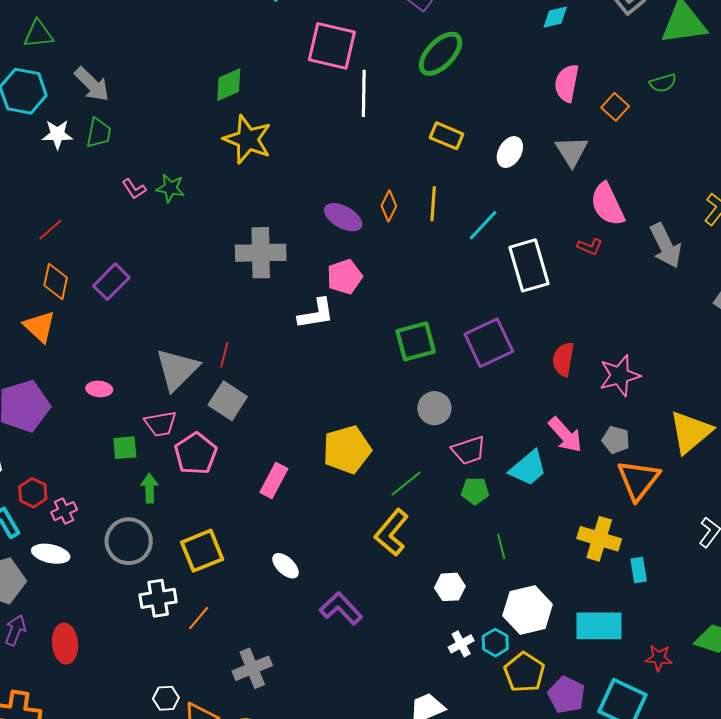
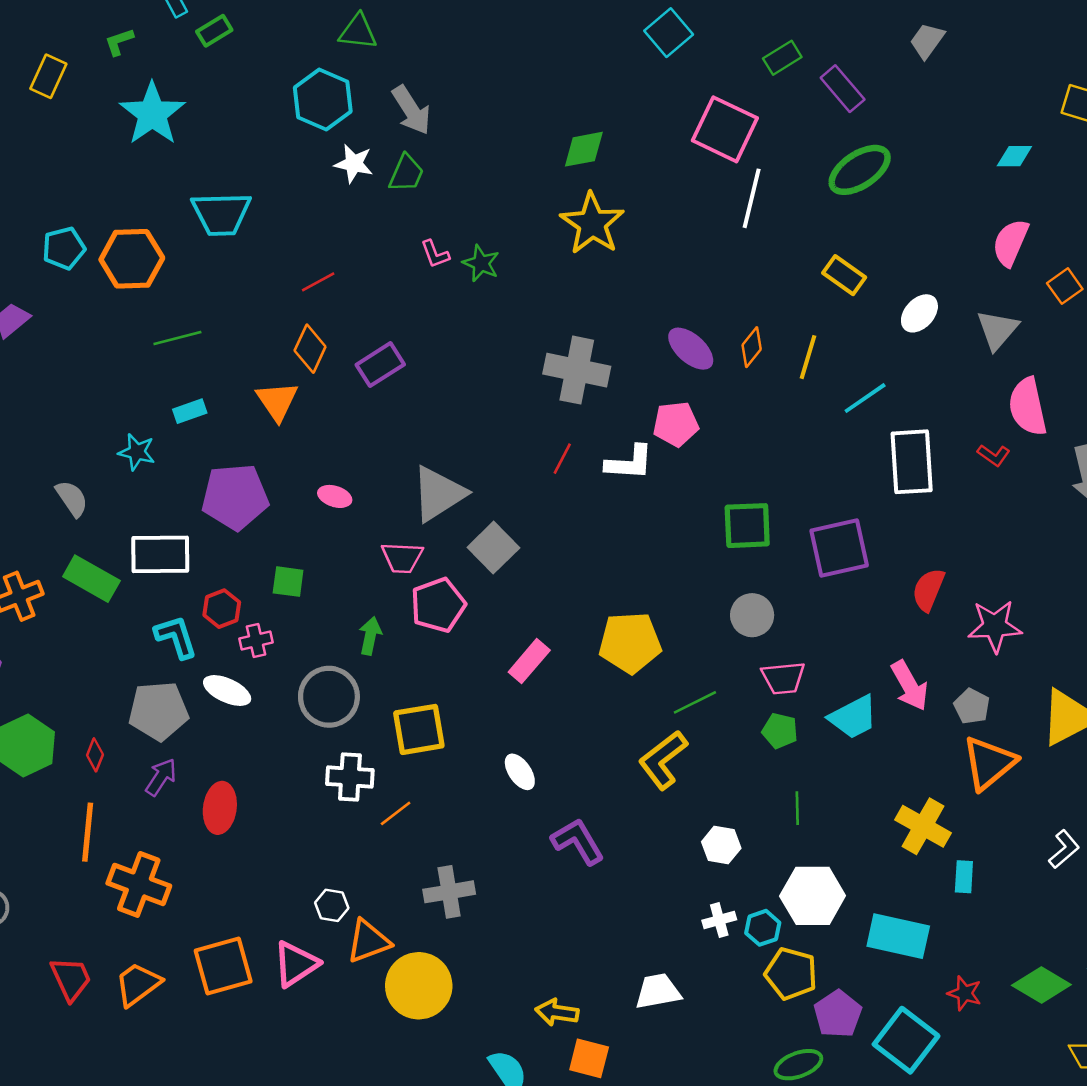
red line: (224, 355) -> (562, 459), moved
green square: (125, 448) -> (288, 582), moved
yellow pentagon: (524, 672) -> (791, 974), turned -30

